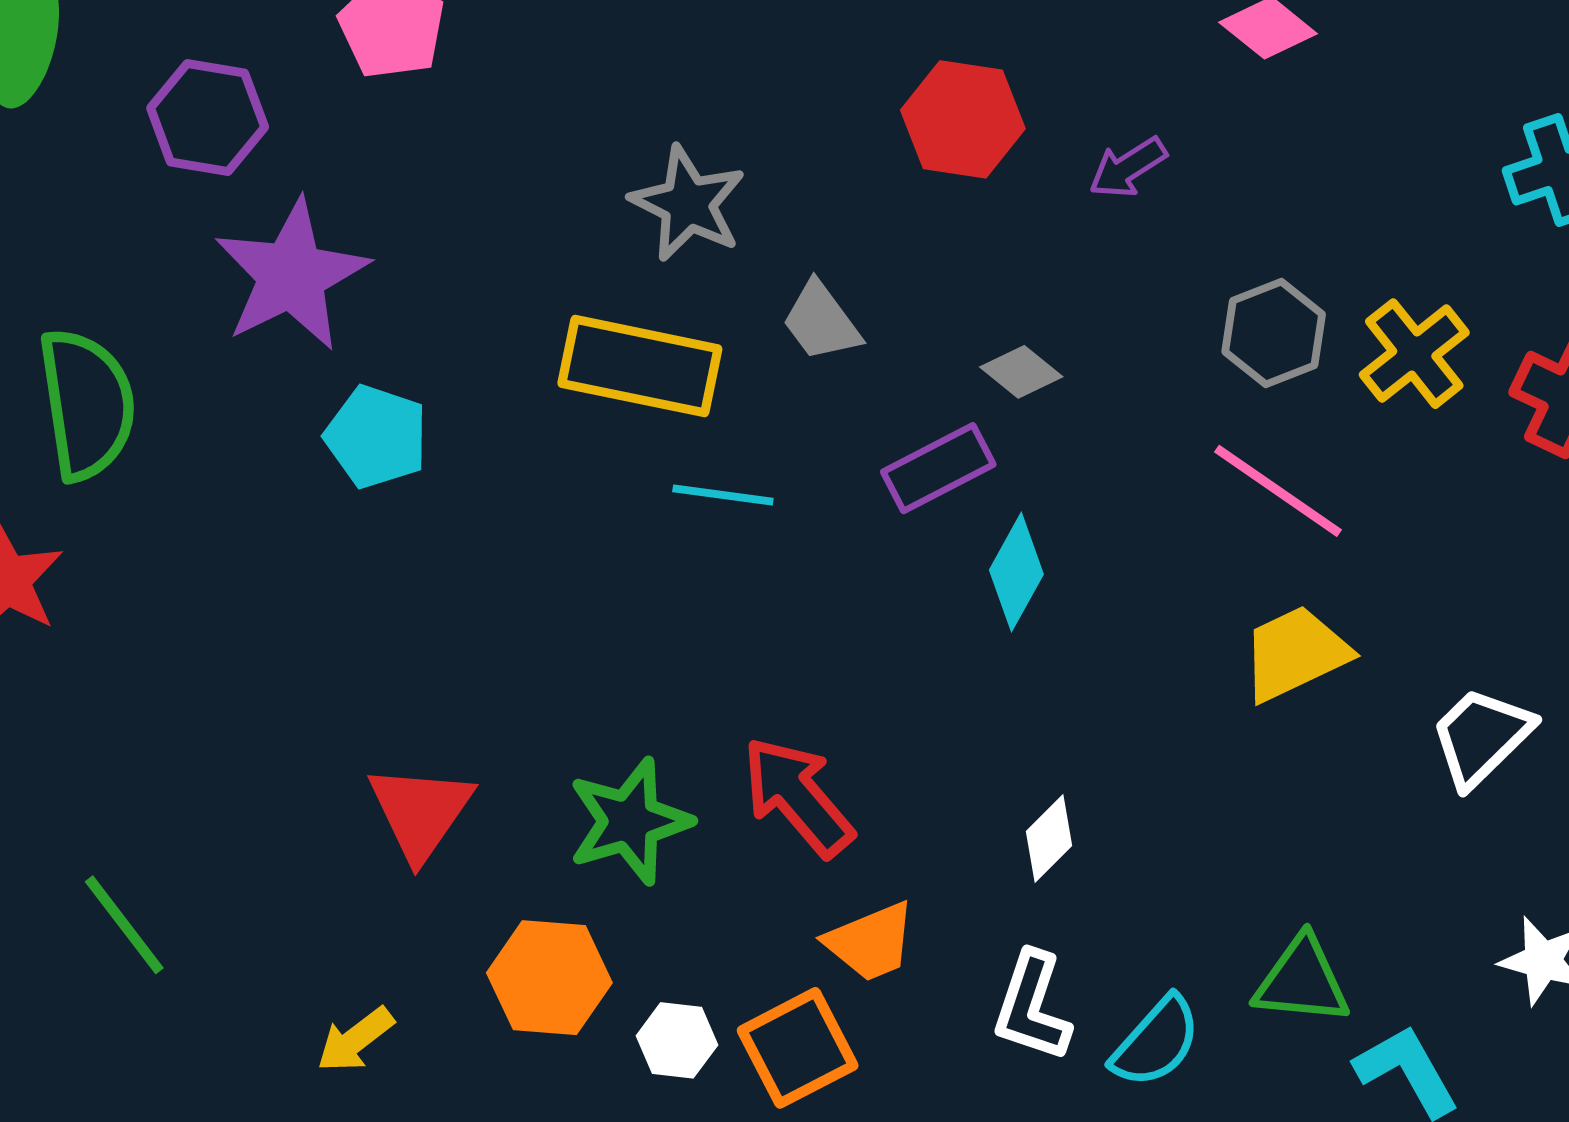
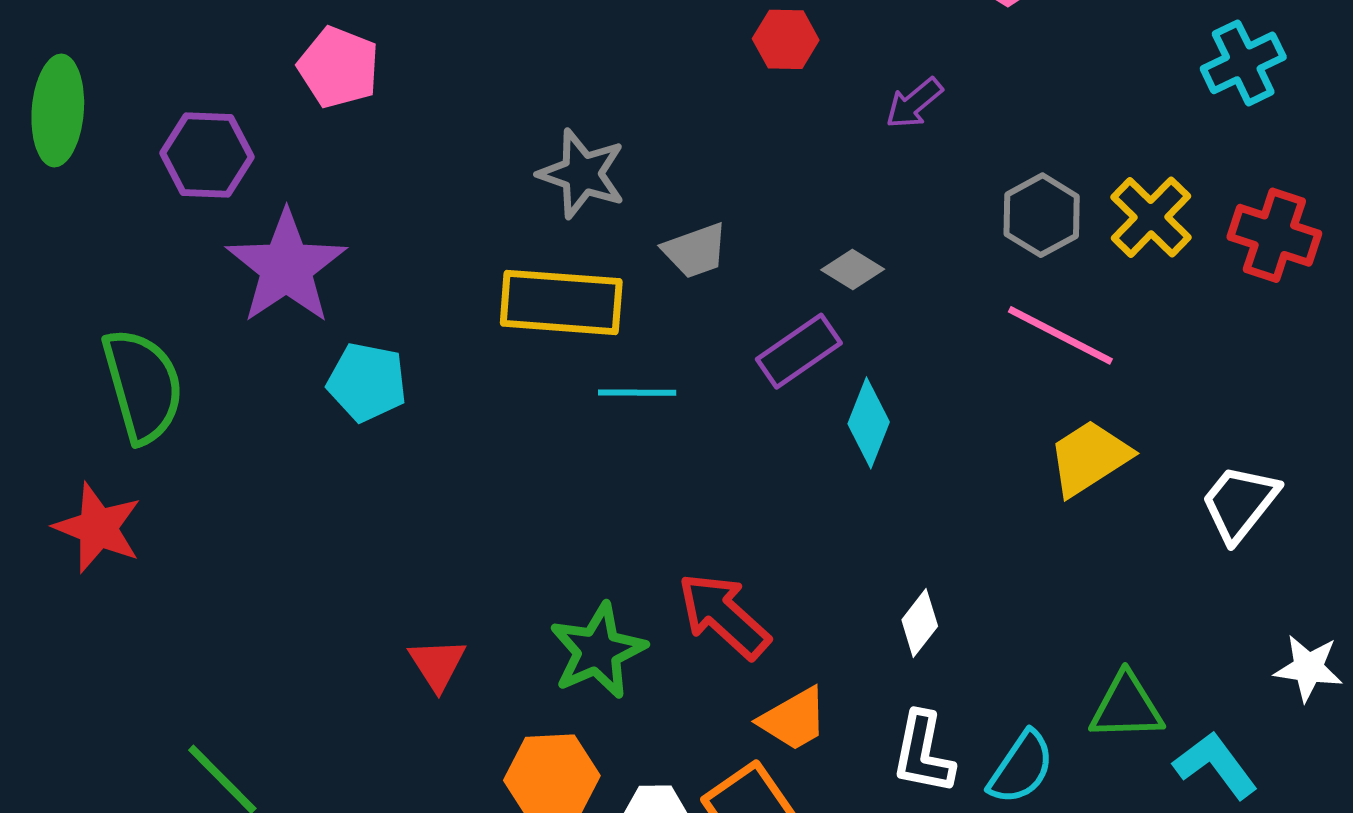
red hexagon: (963, 119) -> (786, 39), moved, size x0.7
gray trapezoid: (821, 321) -> (695, 251), turned -66
red triangle: (420, 812) -> (437, 664), size x0.7

